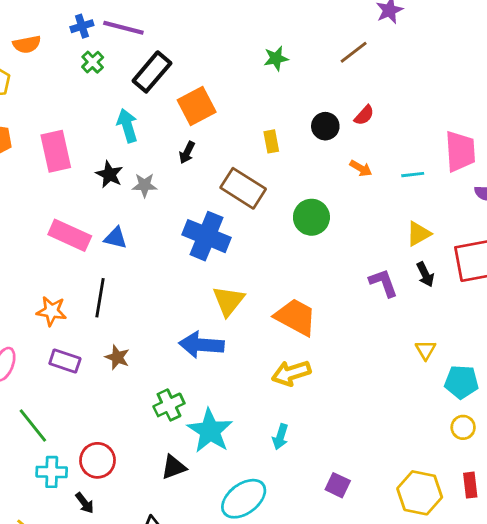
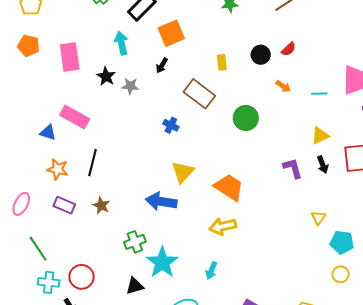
blue cross: (207, 236) -> (171, 125), size x0.5
blue triangle: (116, 238) -> (48, 132), moved

